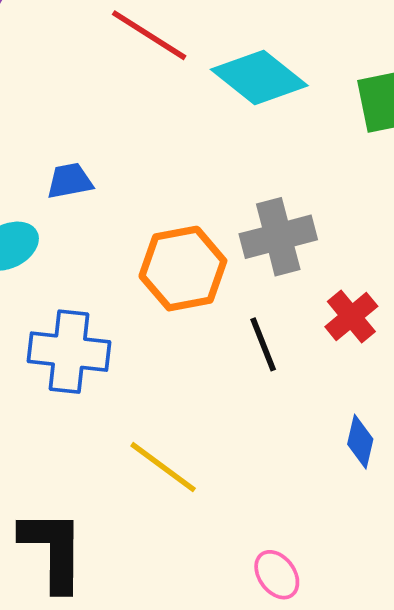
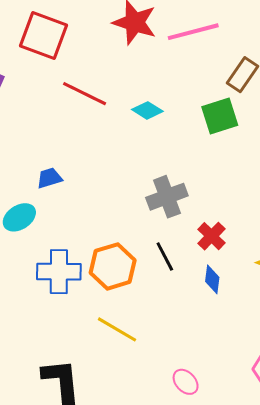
cyan diamond: (259, 78) -> (147, 110), size x0.6
orange hexagon: (183, 269) -> (113, 266), moved
blue diamond: (360, 442) -> (212, 279), moved

